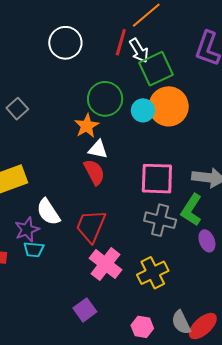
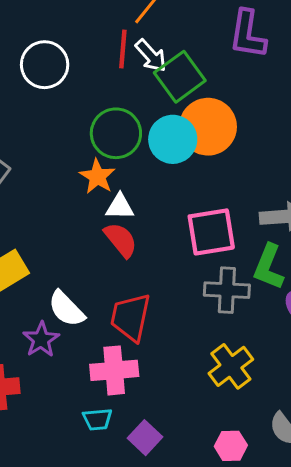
cyan circle: (143, 110) -> (173, 139), size x1.4
cyan trapezoid: (34, 249) -> (97, 419), moved
pink cross: (105, 264) -> (114, 370), moved, turned -32

